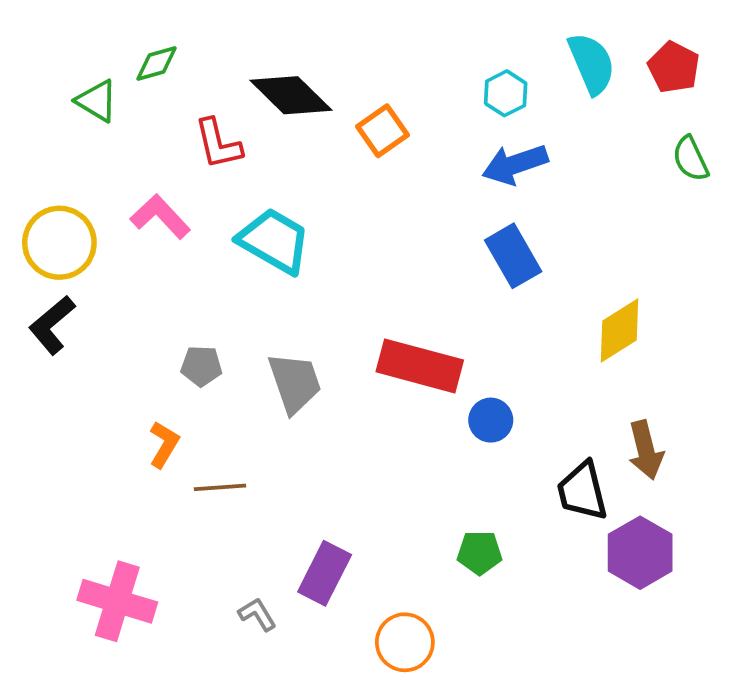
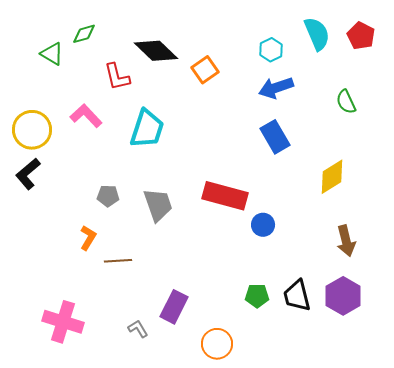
green semicircle: (691, 159) -> (346, 102), moved
cyan trapezoid: (274, 241) -> (147, 129), turned 78
black trapezoid: (582, 491) -> (297, 296), moved

